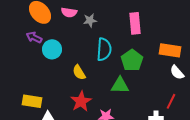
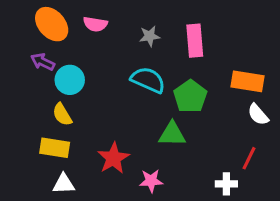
gray star: (90, 20) -> (150, 36), moved
cyan semicircle: (104, 49) -> (148, 80), turned -70
yellow semicircle: (79, 72) -> (62, 115), moved
yellow rectangle: (32, 101) -> (55, 148), moved

